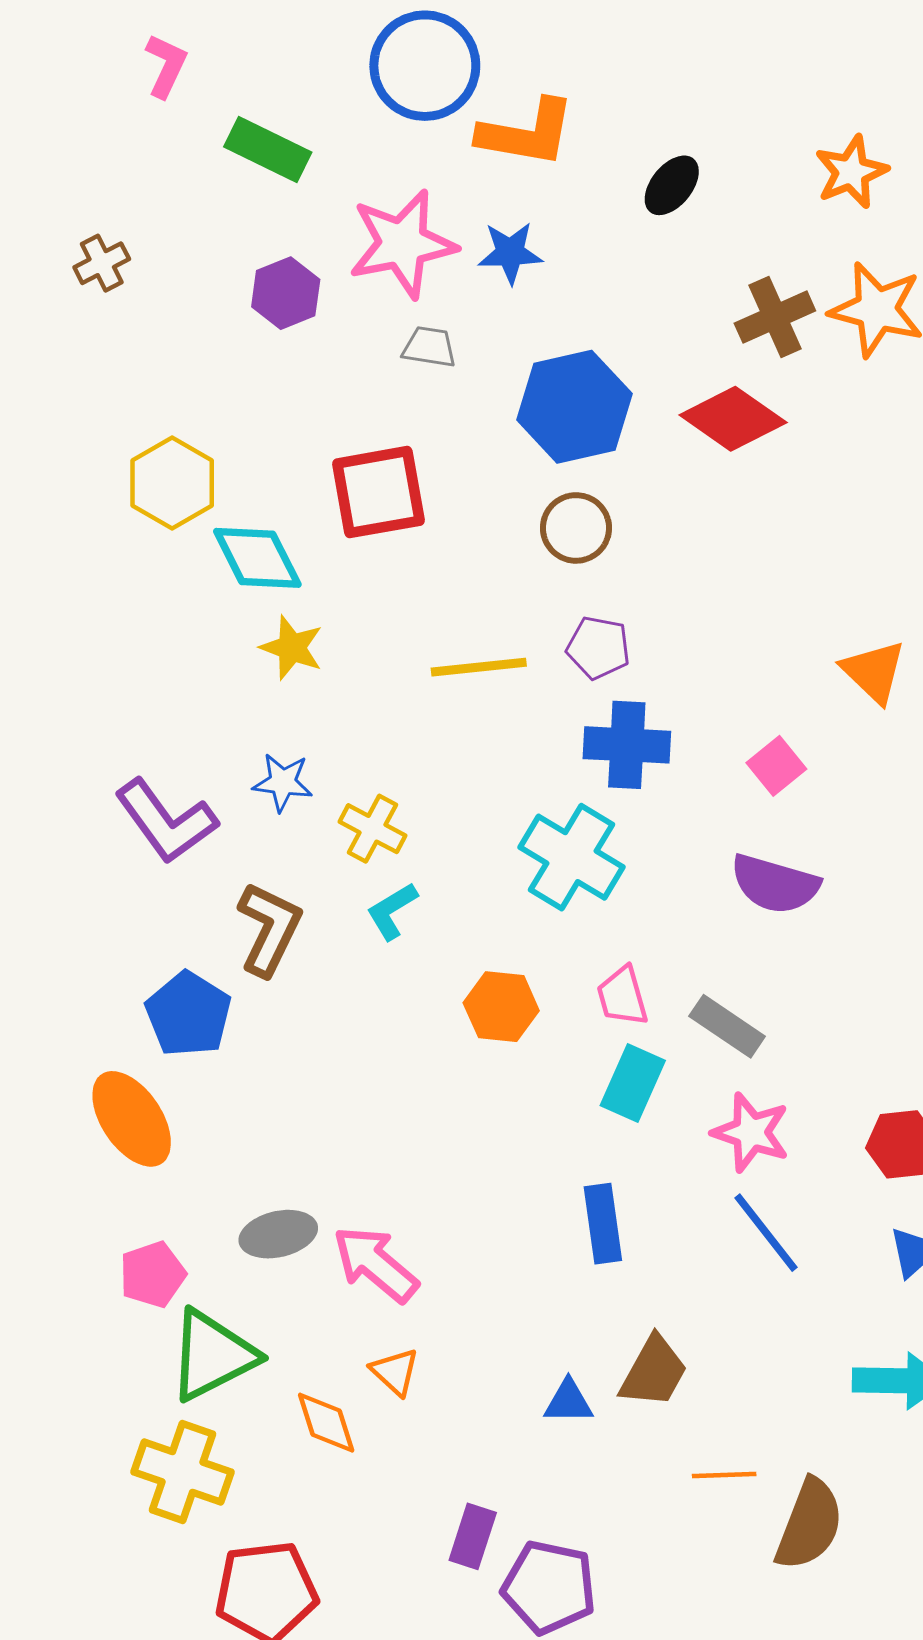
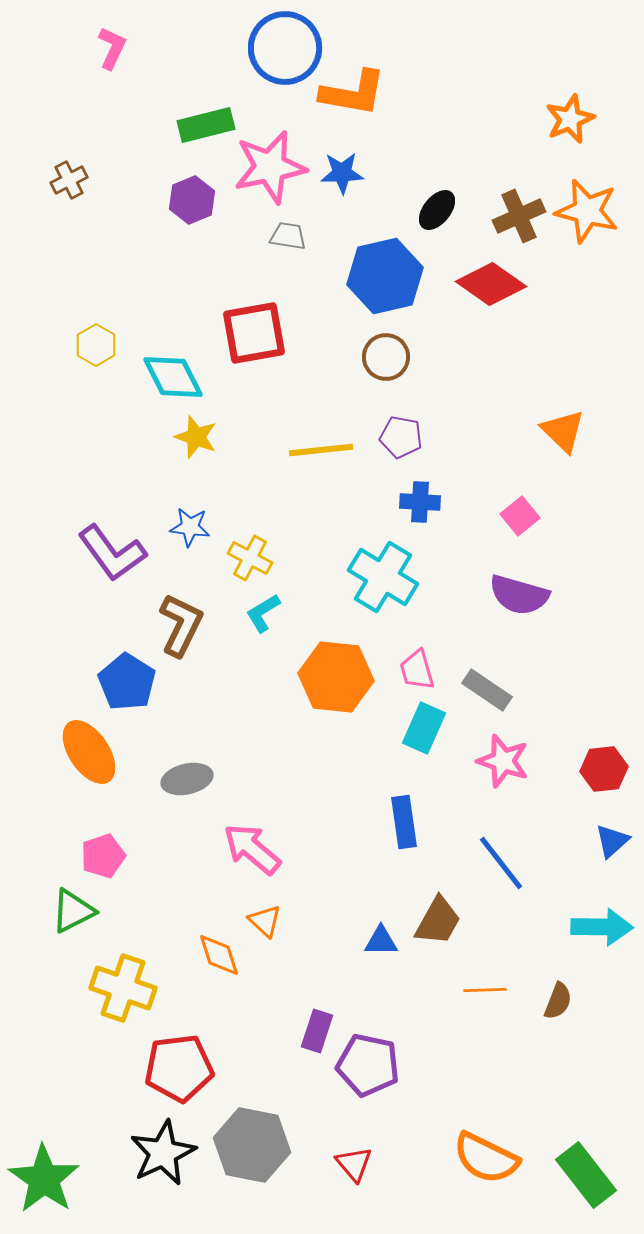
green rectangle: (268, 149) -> (206, 125), moved, turned -40
black ellipse: (672, 185) -> (437, 210), moved
yellow hexagon: (172, 483) -> (96, 345), moved, size x0.7
orange triangle: (874, 672) -> (563, 431), moved
blue cross: (627, 745) -> (420, 502), size x0.7
orange hexagon: (501, 1007) -> (336, 677), size x1.5
blue line: (766, 1233) -> (501, 863), moved
gray ellipse: (278, 1234) -> (187, 779), moved
green triangle: (212, 1355) -> (73, 911), moved, size x0.7
brown semicircle: (809, 1524) -> (558, 1001), moved, size x0.6

